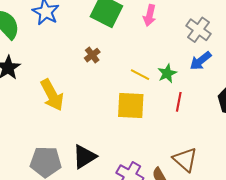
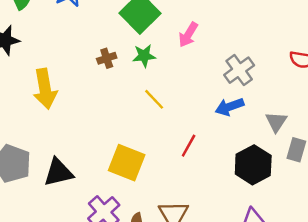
green star: (167, 73) -> (144, 56), moved
yellow square: (131, 106) -> (127, 163), moved

